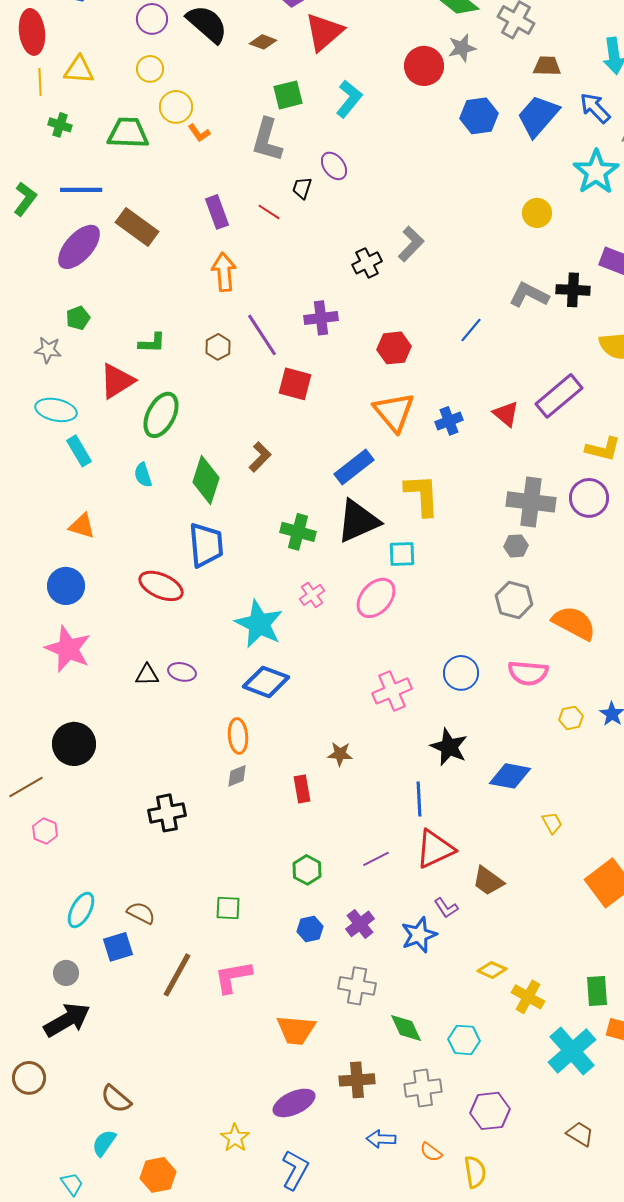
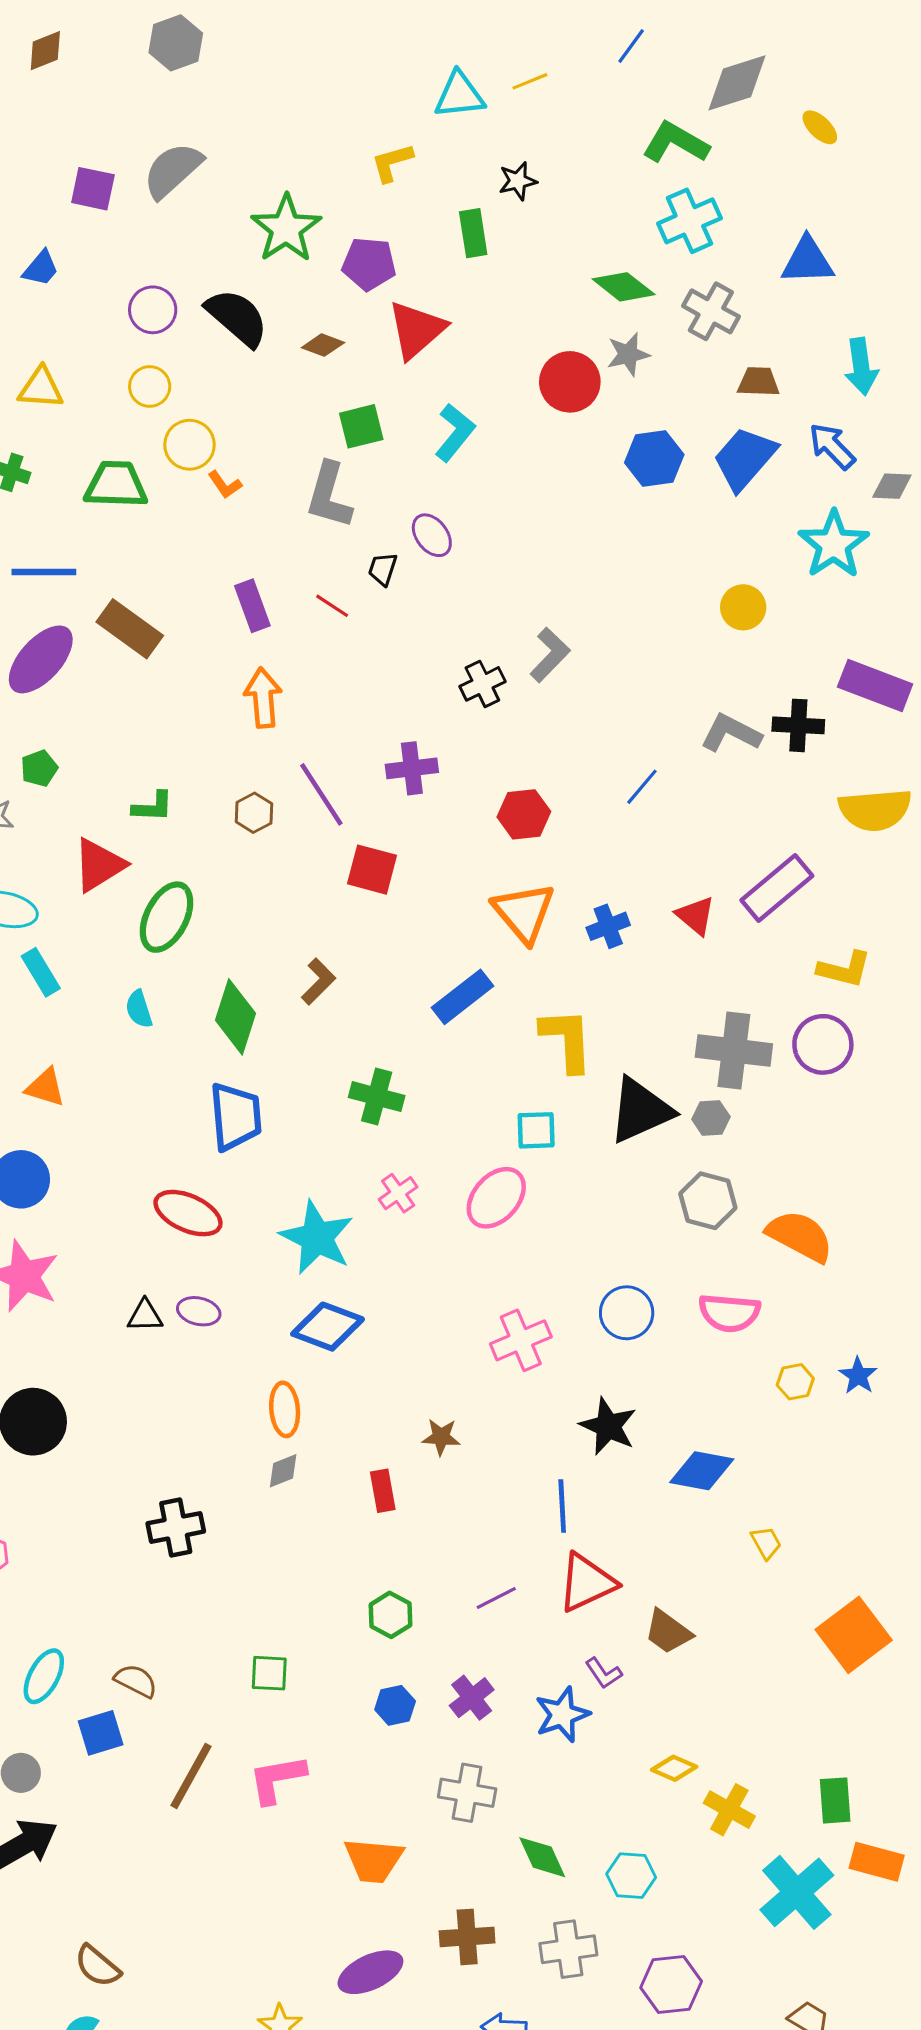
black triangle: (358, 521) -> (640, 1110), moved
red ellipse: (161, 586) -> (188, 1213), moved

